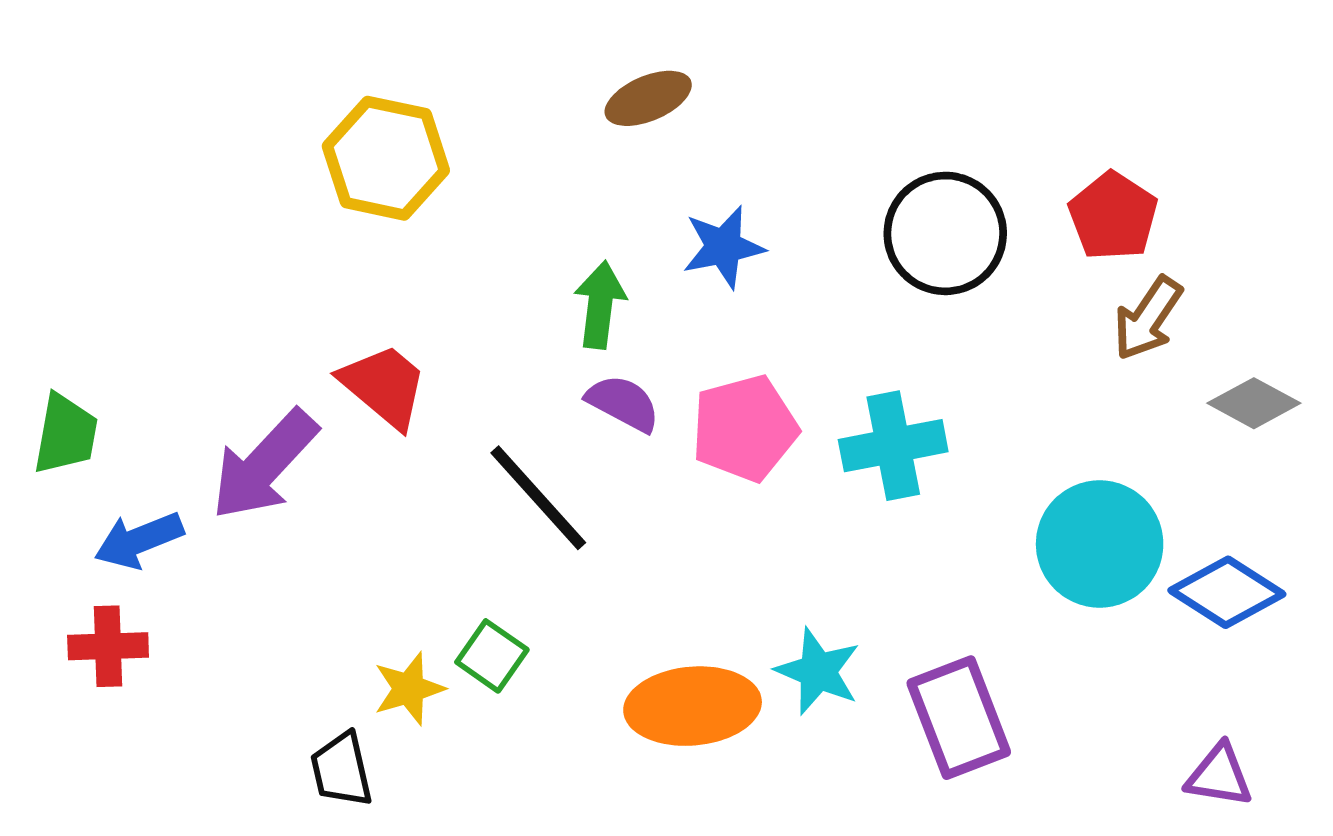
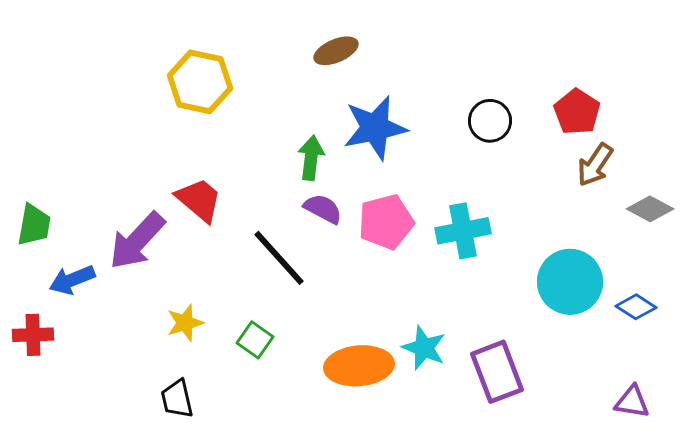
black circle: (945, 233) -> (490, 121), size x0.7
blue star: (723, 247) -> (375, 128), size x1.5
blue diamond: (1227, 592) -> (636, 307), size x0.7
red cross: (108, 646) -> (33, 335), moved
yellow star: (409, 689) -> (185, 323), moved

